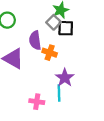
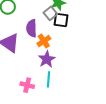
orange cross: (50, 53) -> (44, 41), turned 32
purple star: (65, 78) -> (47, 59), moved

